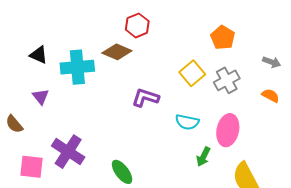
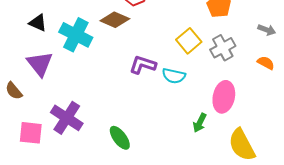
cyan cross: (77, 67) -> (76, 35), turned 32
purple triangle: (41, 97) -> (40, 64), size x1.6
cyan semicircle: (187, 122) -> (174, 76), moved

